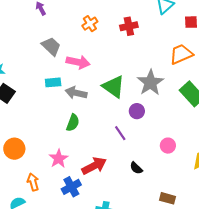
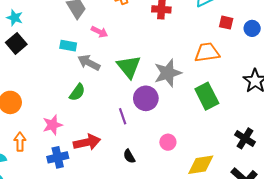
pink arrow: (78, 62) -> (99, 32), size x0.7
purple circle: (137, 111) -> (146, 98), size x1.5

